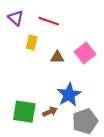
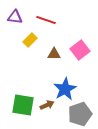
purple triangle: (16, 18) -> (15, 17), turned -35
yellow rectangle: (32, 42) -> (30, 40), turned 32

